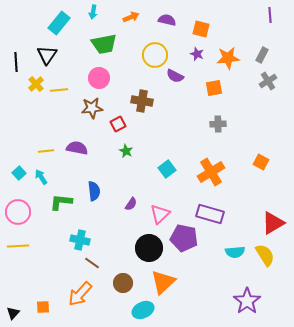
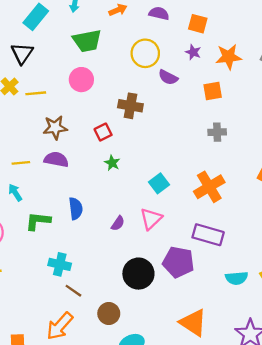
brown star: (92, 108) -> (55, 127), moved
pink triangle: (160, 214) -> (151, 219), moved
orange triangle: (163, 282) -> (193, 323), moved, turned -44

